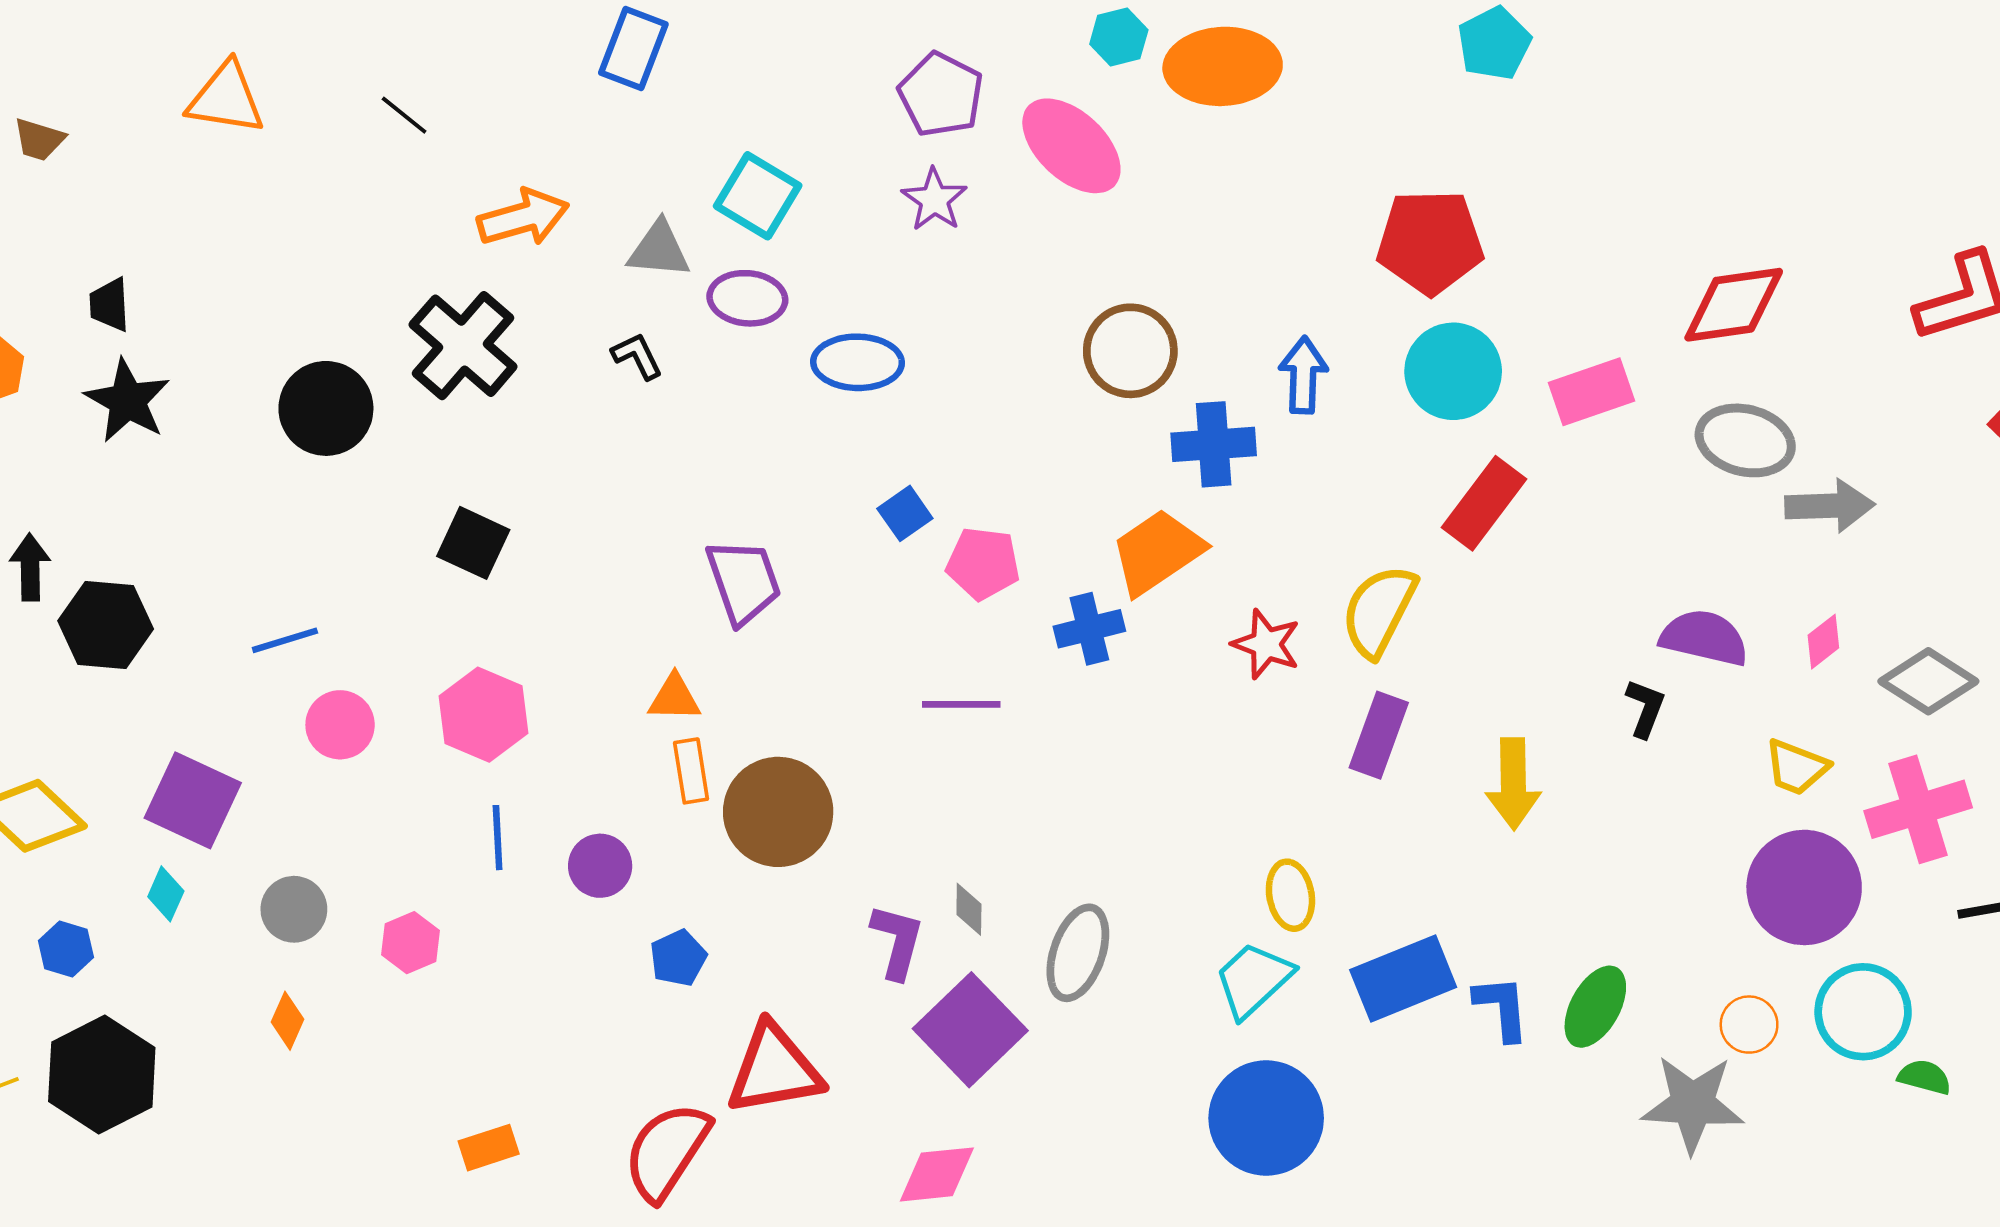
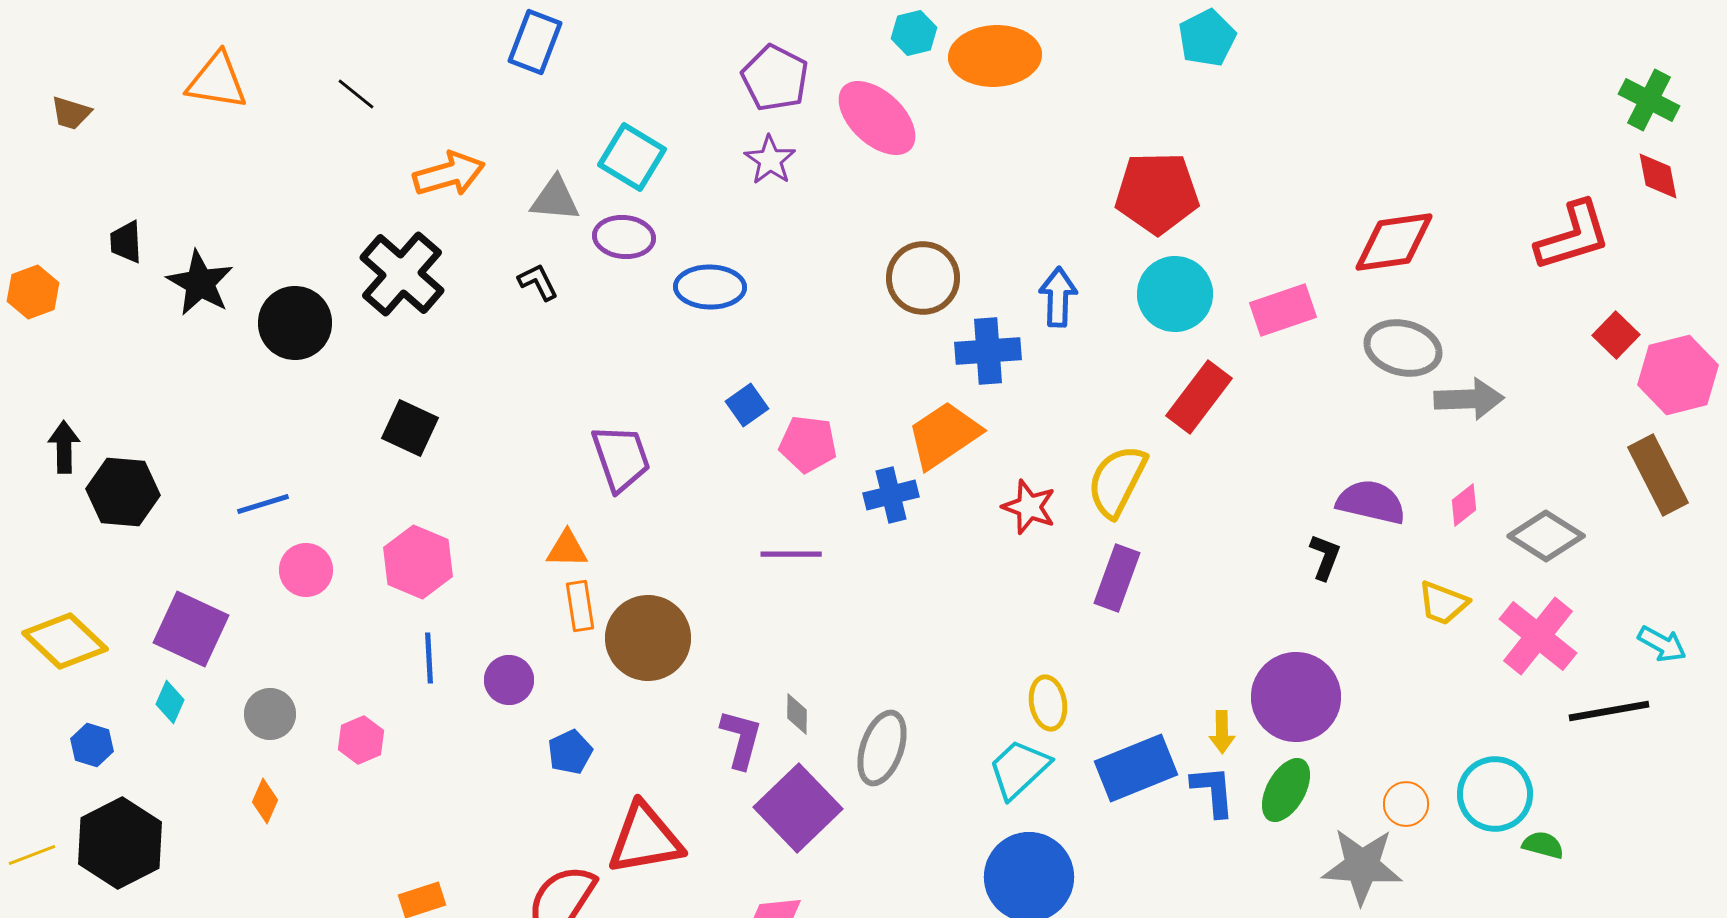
black star: (127, 401) -> (200, 283), moved
yellow arrow: (1513, 784) -> (1222, 732), moved, size x0.6
pink cross: (1918, 809) -> (1538, 636), turned -34
purple circle: (1804, 887) -> (1296, 697), moved

